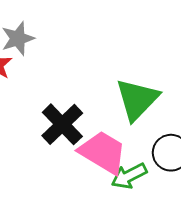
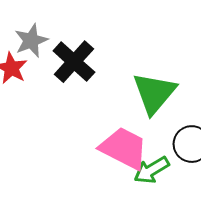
black cross: (62, 124) -> (74, 62), moved

